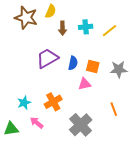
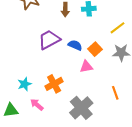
yellow line: (109, 31) -> (117, 28), moved
blue semicircle: (73, 63) -> (75, 45), turned -80
orange square: (93, 67) -> (95, 49), turned 32

